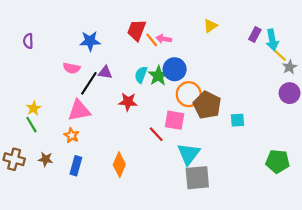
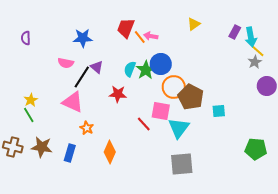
gray star: (290, 67) -> (255, 62), moved
purple triangle: (105, 72) -> (97, 67), turned 32
pink triangle: (79, 110) -> (73, 102), turned 35
orange star: (72, 135) -> (87, 128), moved
cyan triangle: (189, 154) -> (179, 128), moved
brown star: (46, 159) -> (42, 147), size x1.5

